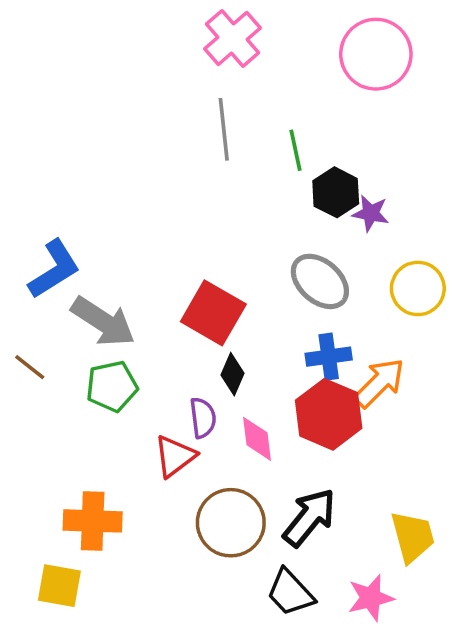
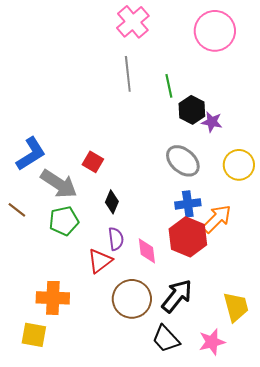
red square: (213, 313) -> (93, 162), moved, size x0.6
black diamond: (233, 374) -> (112, 202), moved

